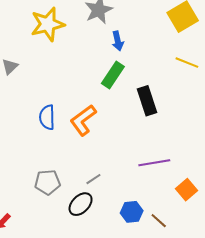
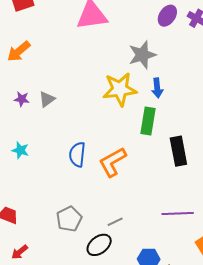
yellow star: (48, 24) -> (120, 89), moved
green rectangle: (113, 75) -> (148, 121), turned -32
gray pentagon: (47, 182) -> (69, 219), turned -30

